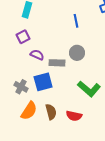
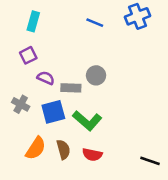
blue line: (76, 21) -> (95, 23), moved, turned -56
gray cross: (21, 87) -> (21, 104), moved
green L-shape: (89, 89) -> (87, 121), moved

